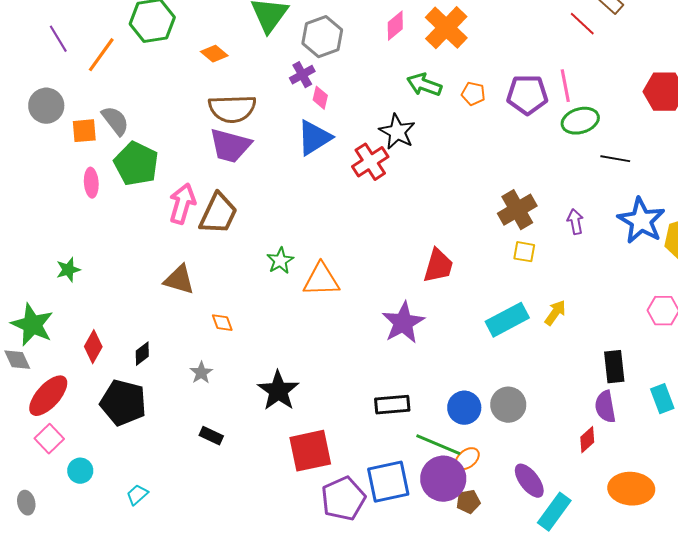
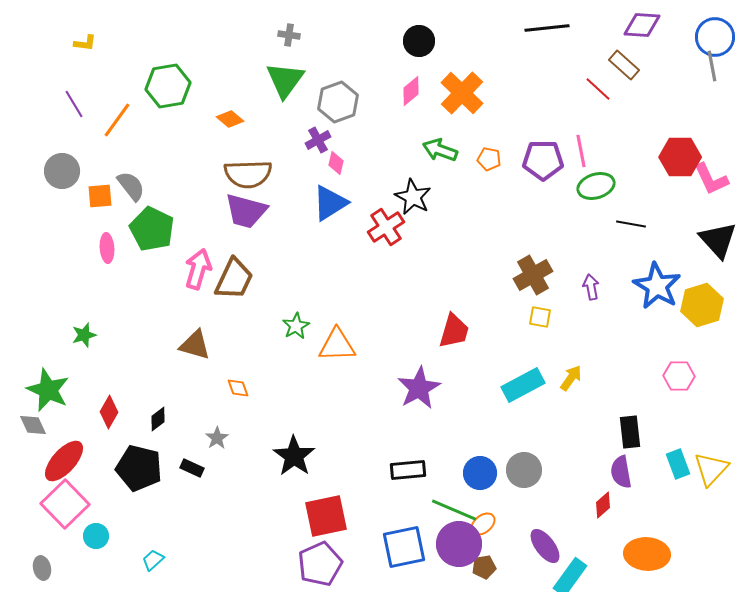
black rectangle: (211, 436) -> (192, 468), moved
pink square: (49, 439) -> (65, 504), size x1.6
purple pentagon: (343, 499) -> (320, 564), moved

